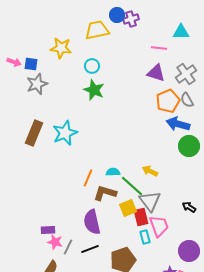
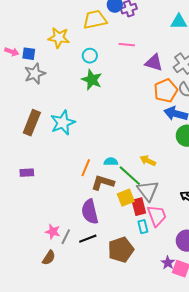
pink line: (159, 48) -> (127, 45), moved
purple rectangle: (48, 230) -> (27, 173), moved

